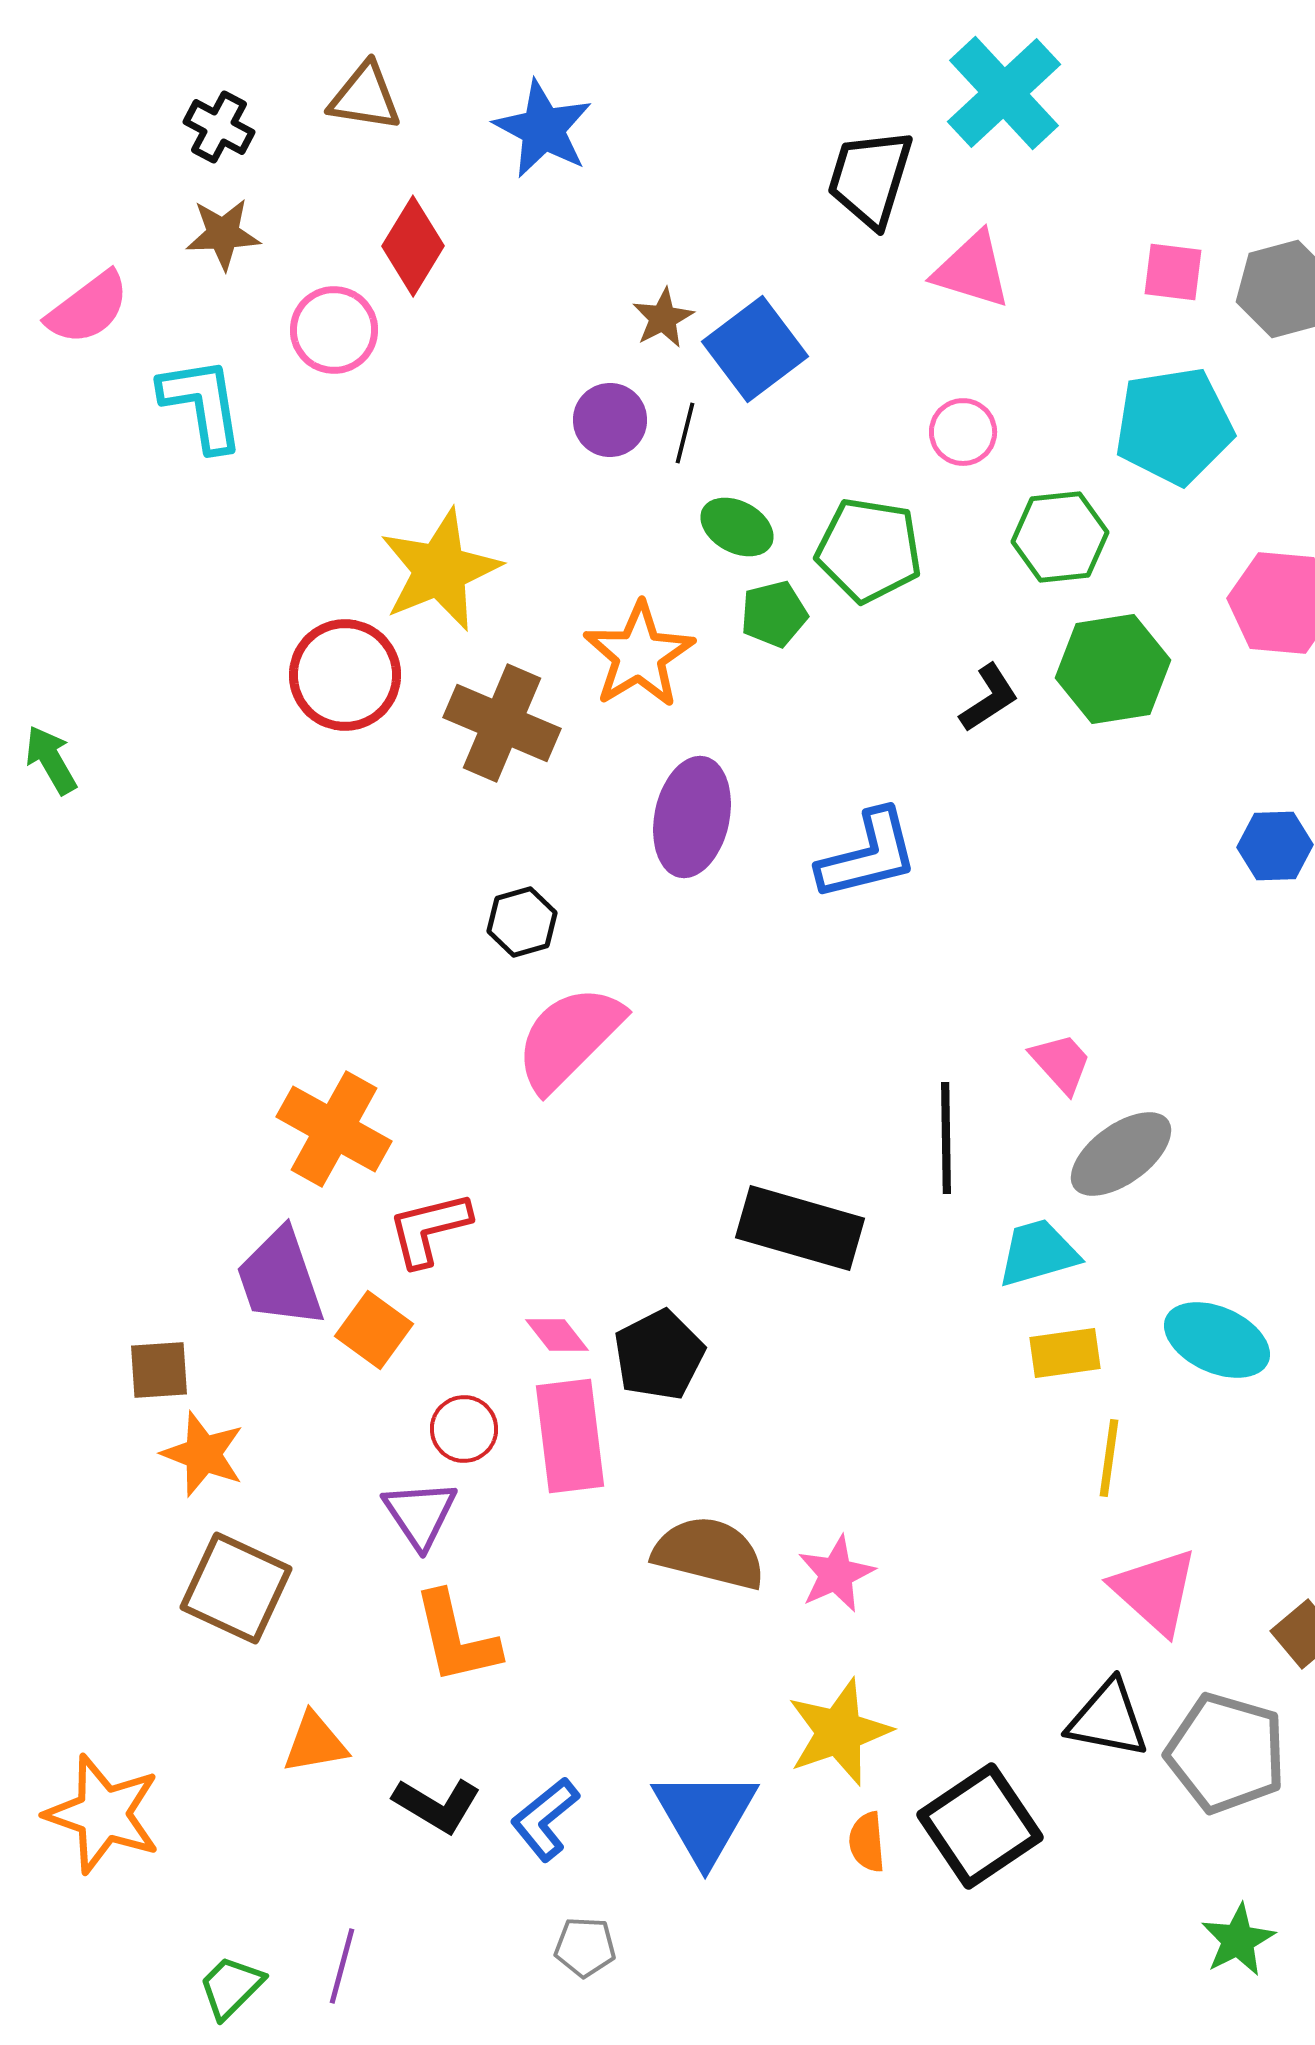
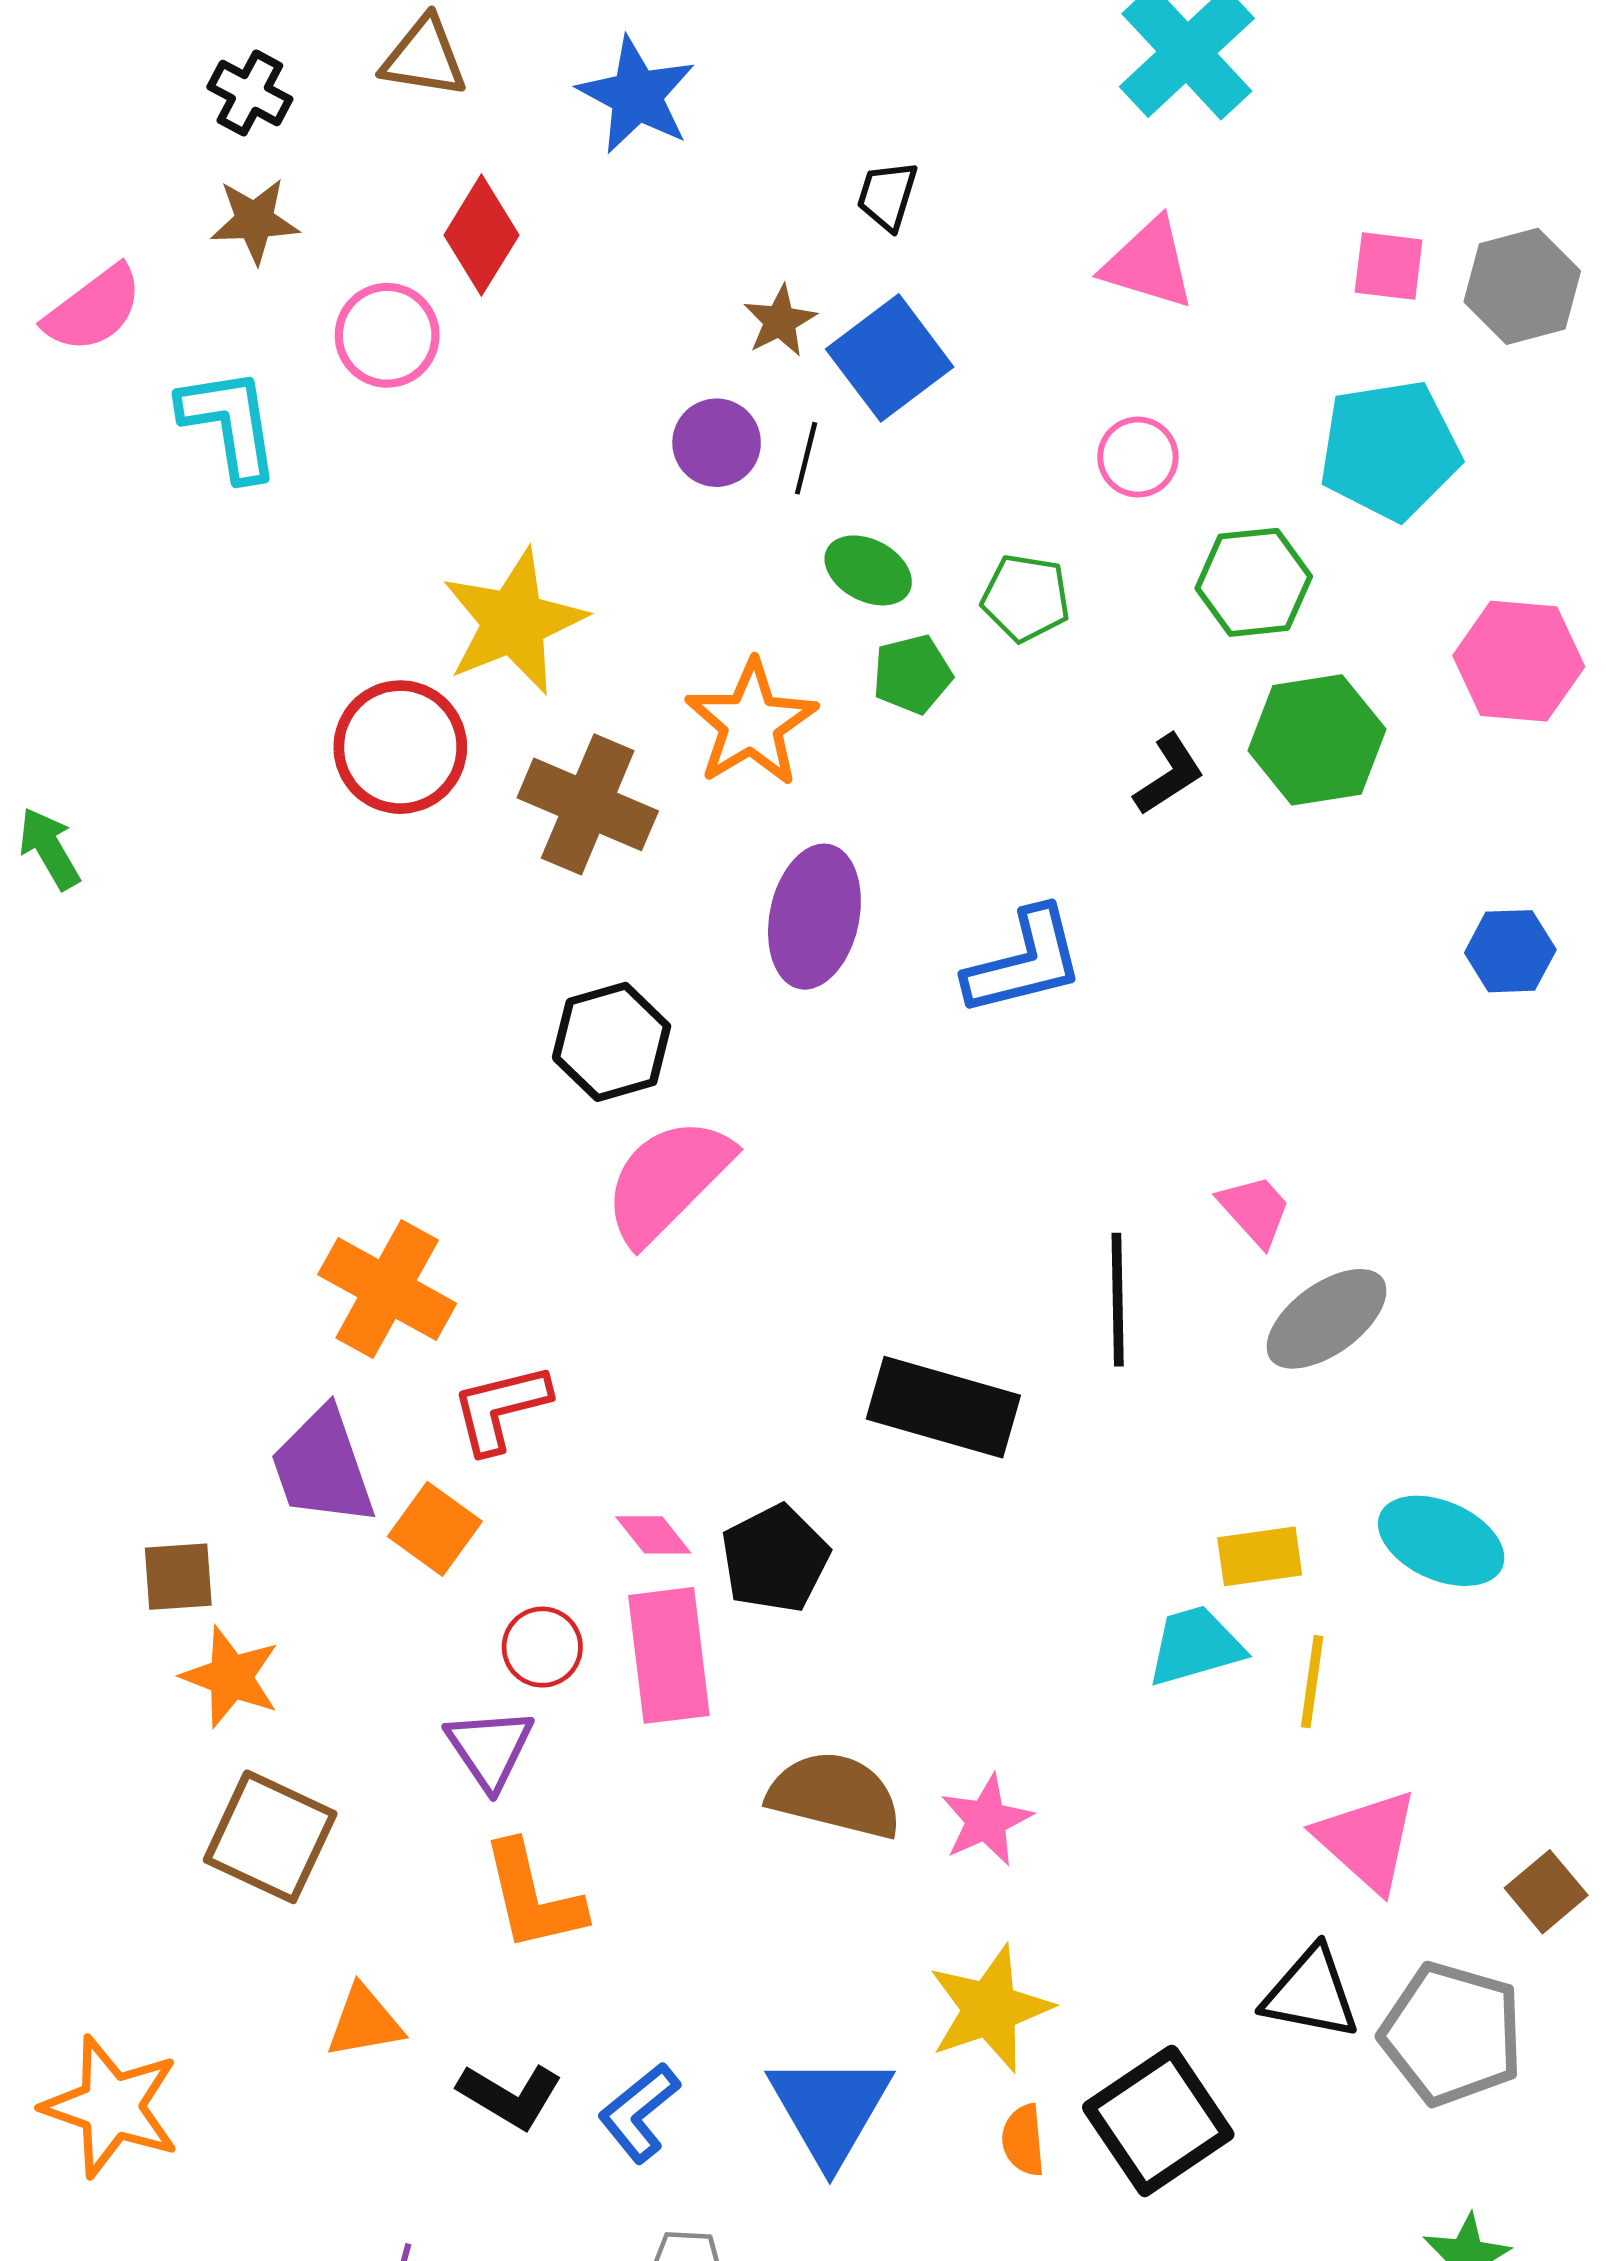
black trapezoid: (870, 178) -> (887, 196), moved, size x0.6
green pentagon: (869, 550) -> (1026, 598), size x0.7
black hexagon: (522, 922) -> (612, 1042), size x1.4
cyan trapezoid: (1038, 1253) -> (1195, 1646), moved

